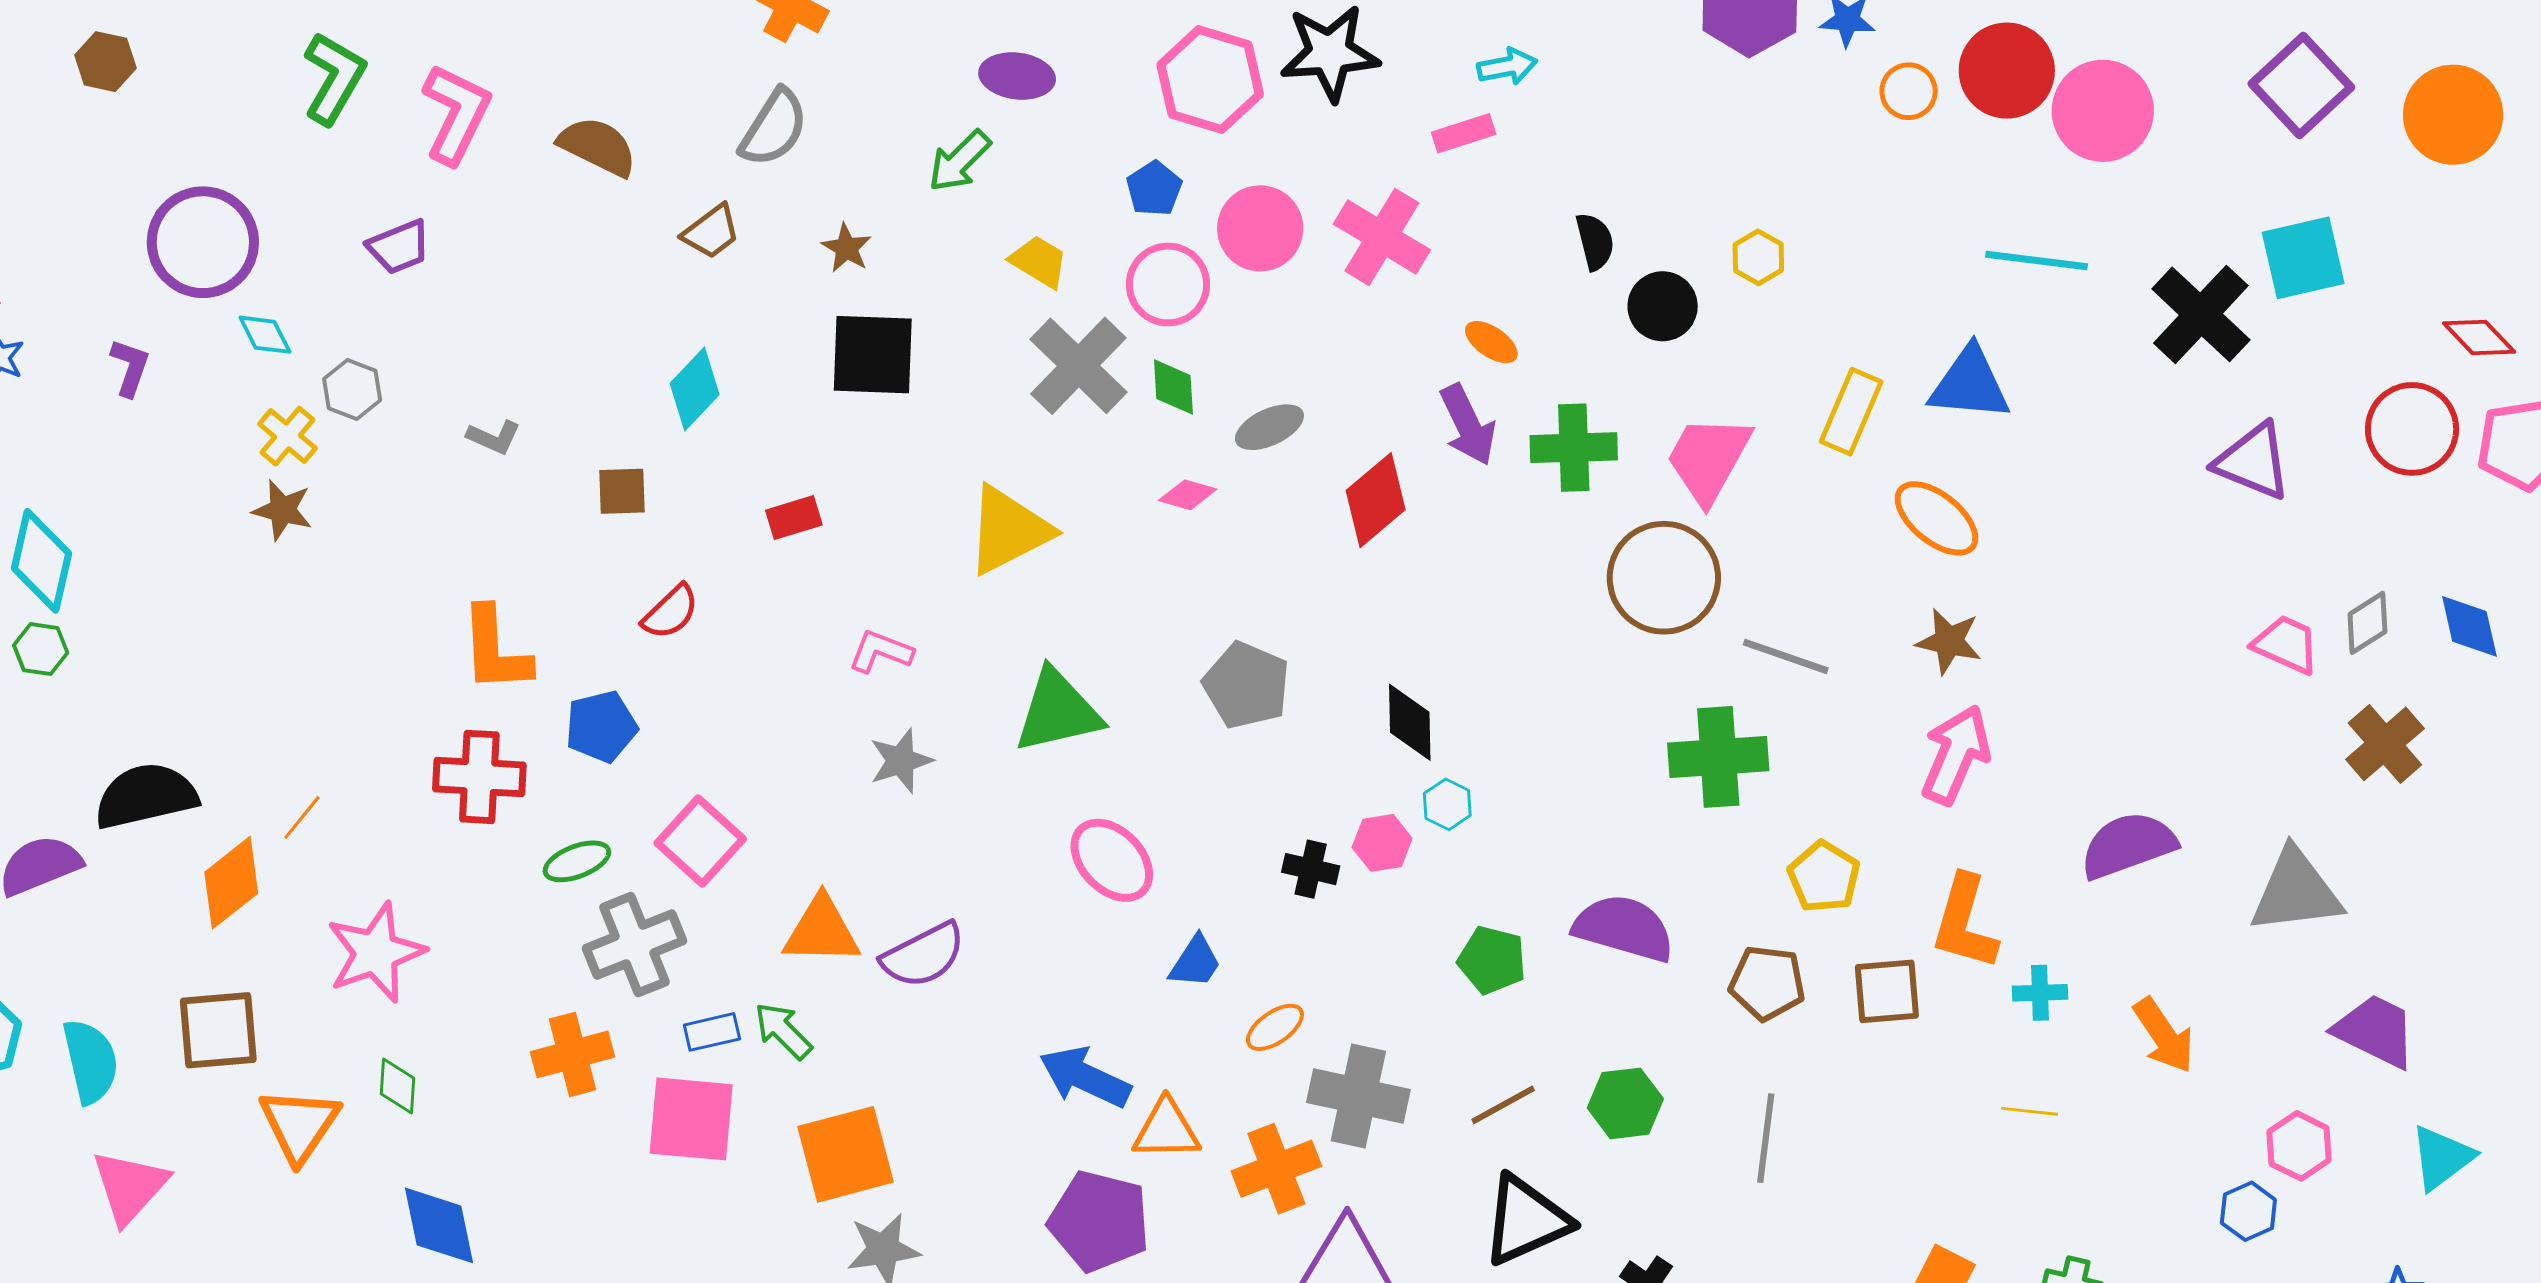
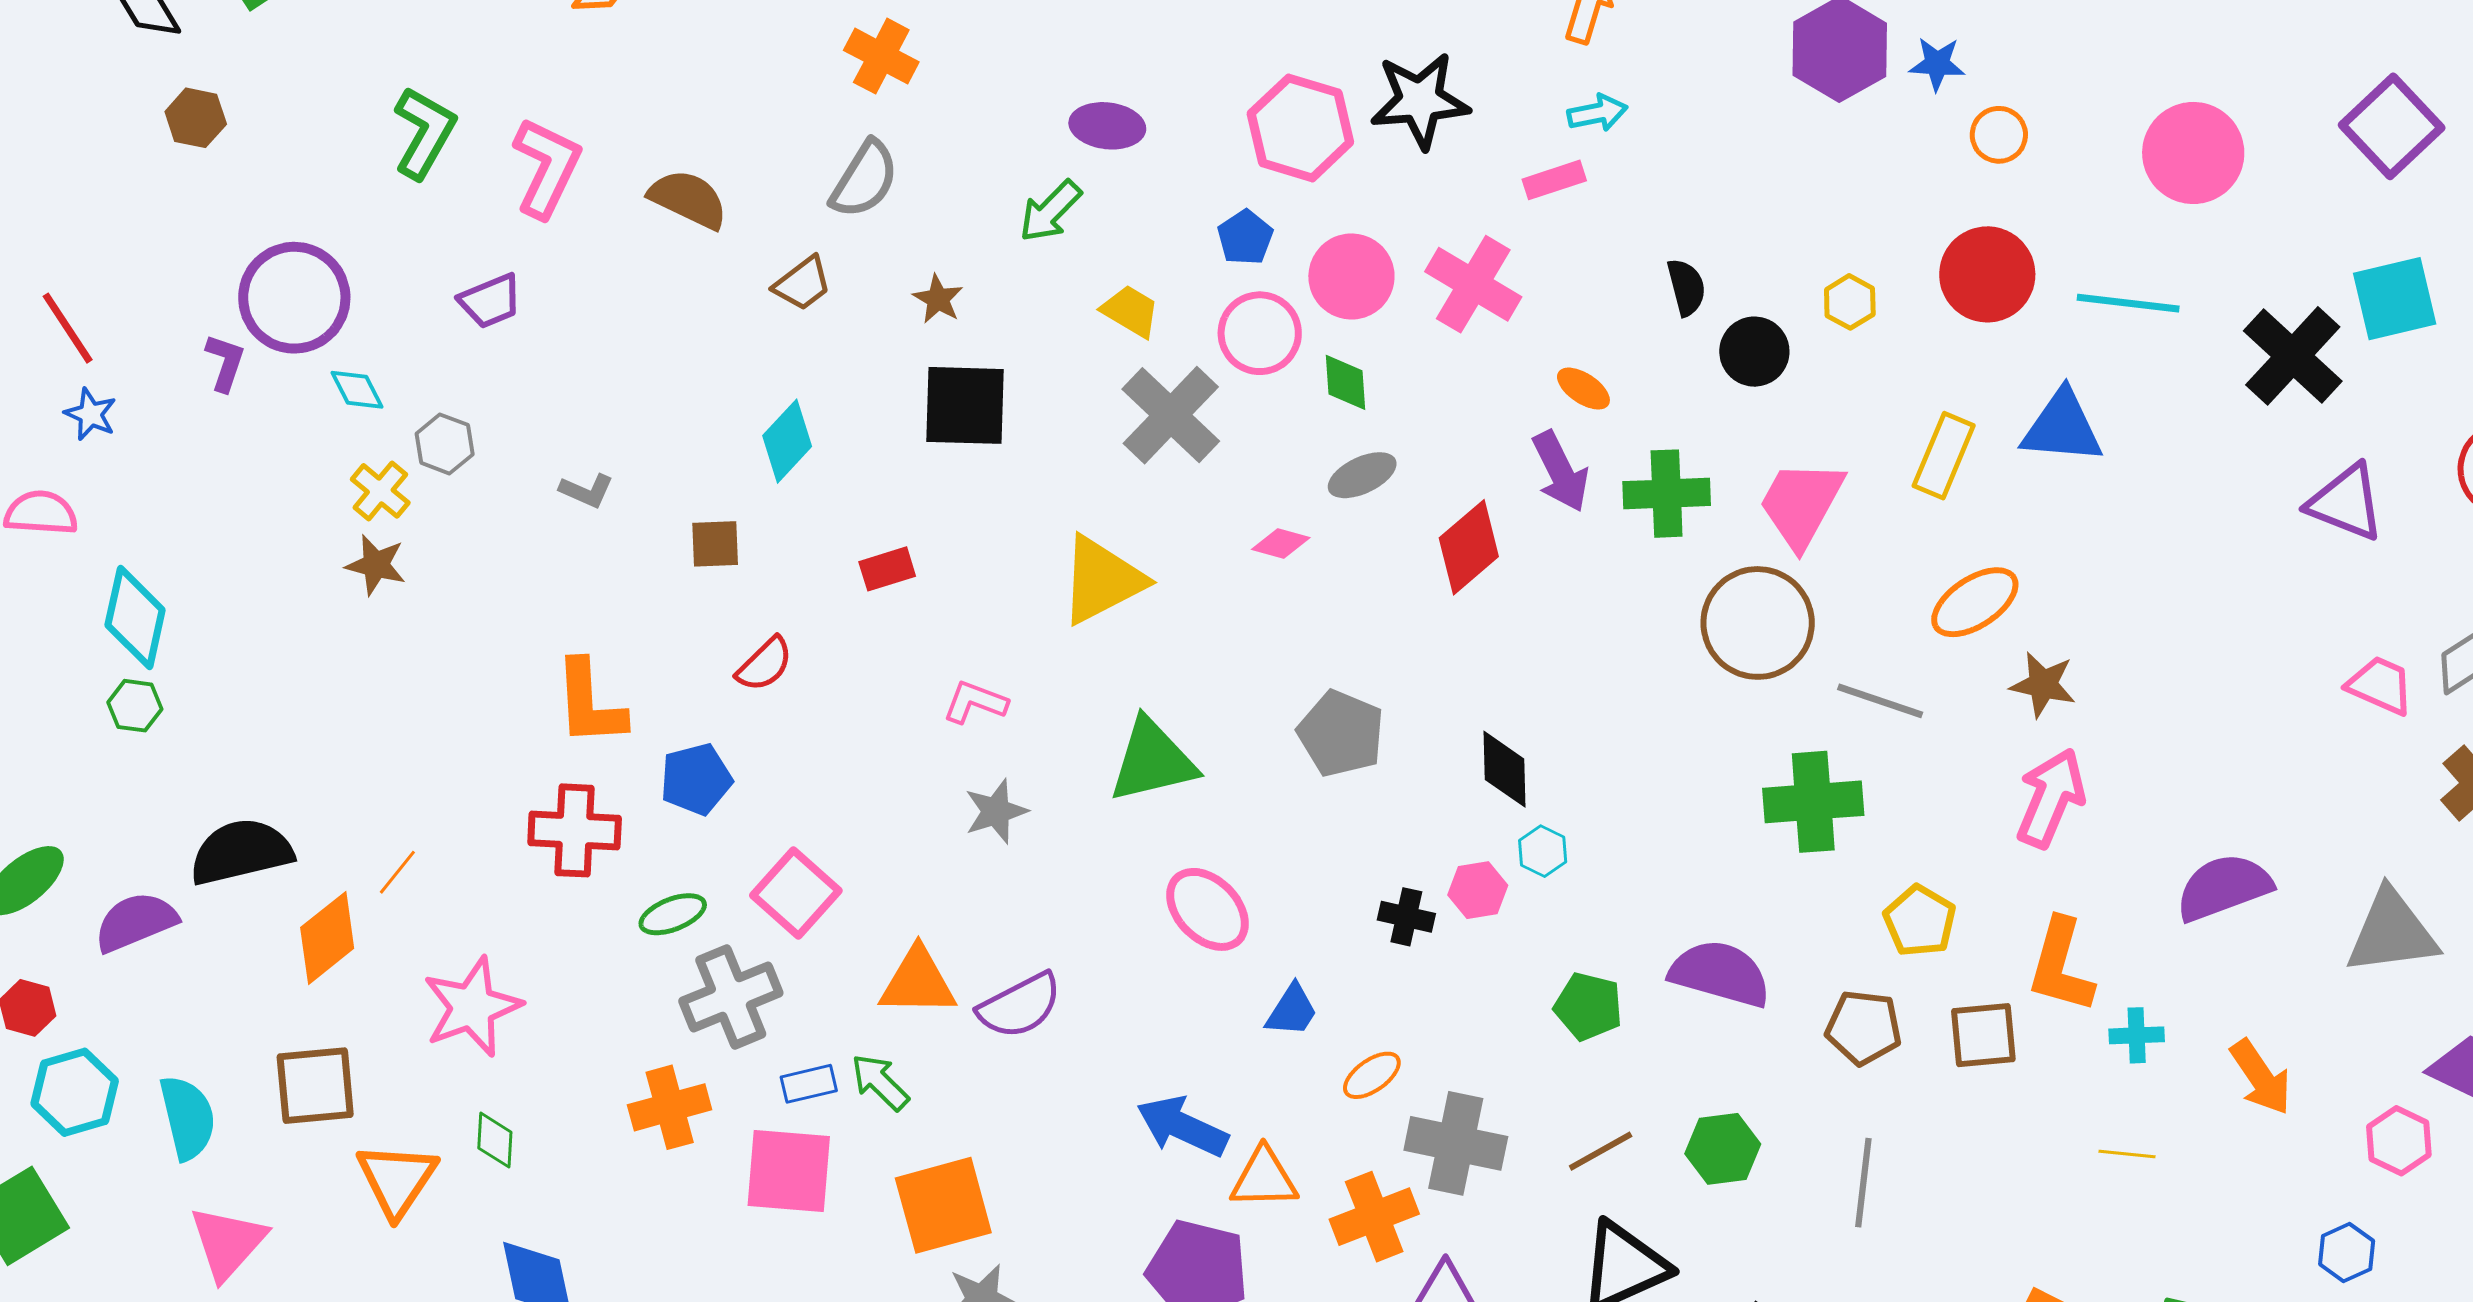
red circle: (2007, 71) -> (1987, 274), moved
purple L-shape: (130, 367) -> (225, 363), moved
green diamond: (1173, 387) -> (1345, 382), moved
orange ellipse: (1936, 518) -> (1975, 602), moved, turned -72
pink hexagon: (2299, 1146) -> (2399, 1141), moved

